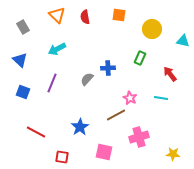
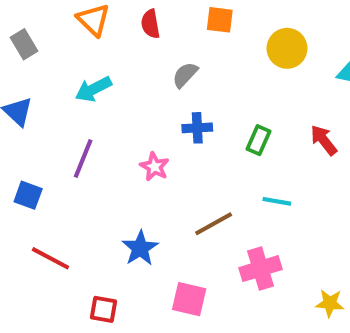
green rectangle: (140, 58) -> (258, 140), moved
gray semicircle: (87, 79) -> (185, 75), moved
blue square: (23, 92) -> (28, 195), moved
pink star: (130, 98) -> (154, 167), moved
cyan line: (161, 98) -> (277, 201), moved

